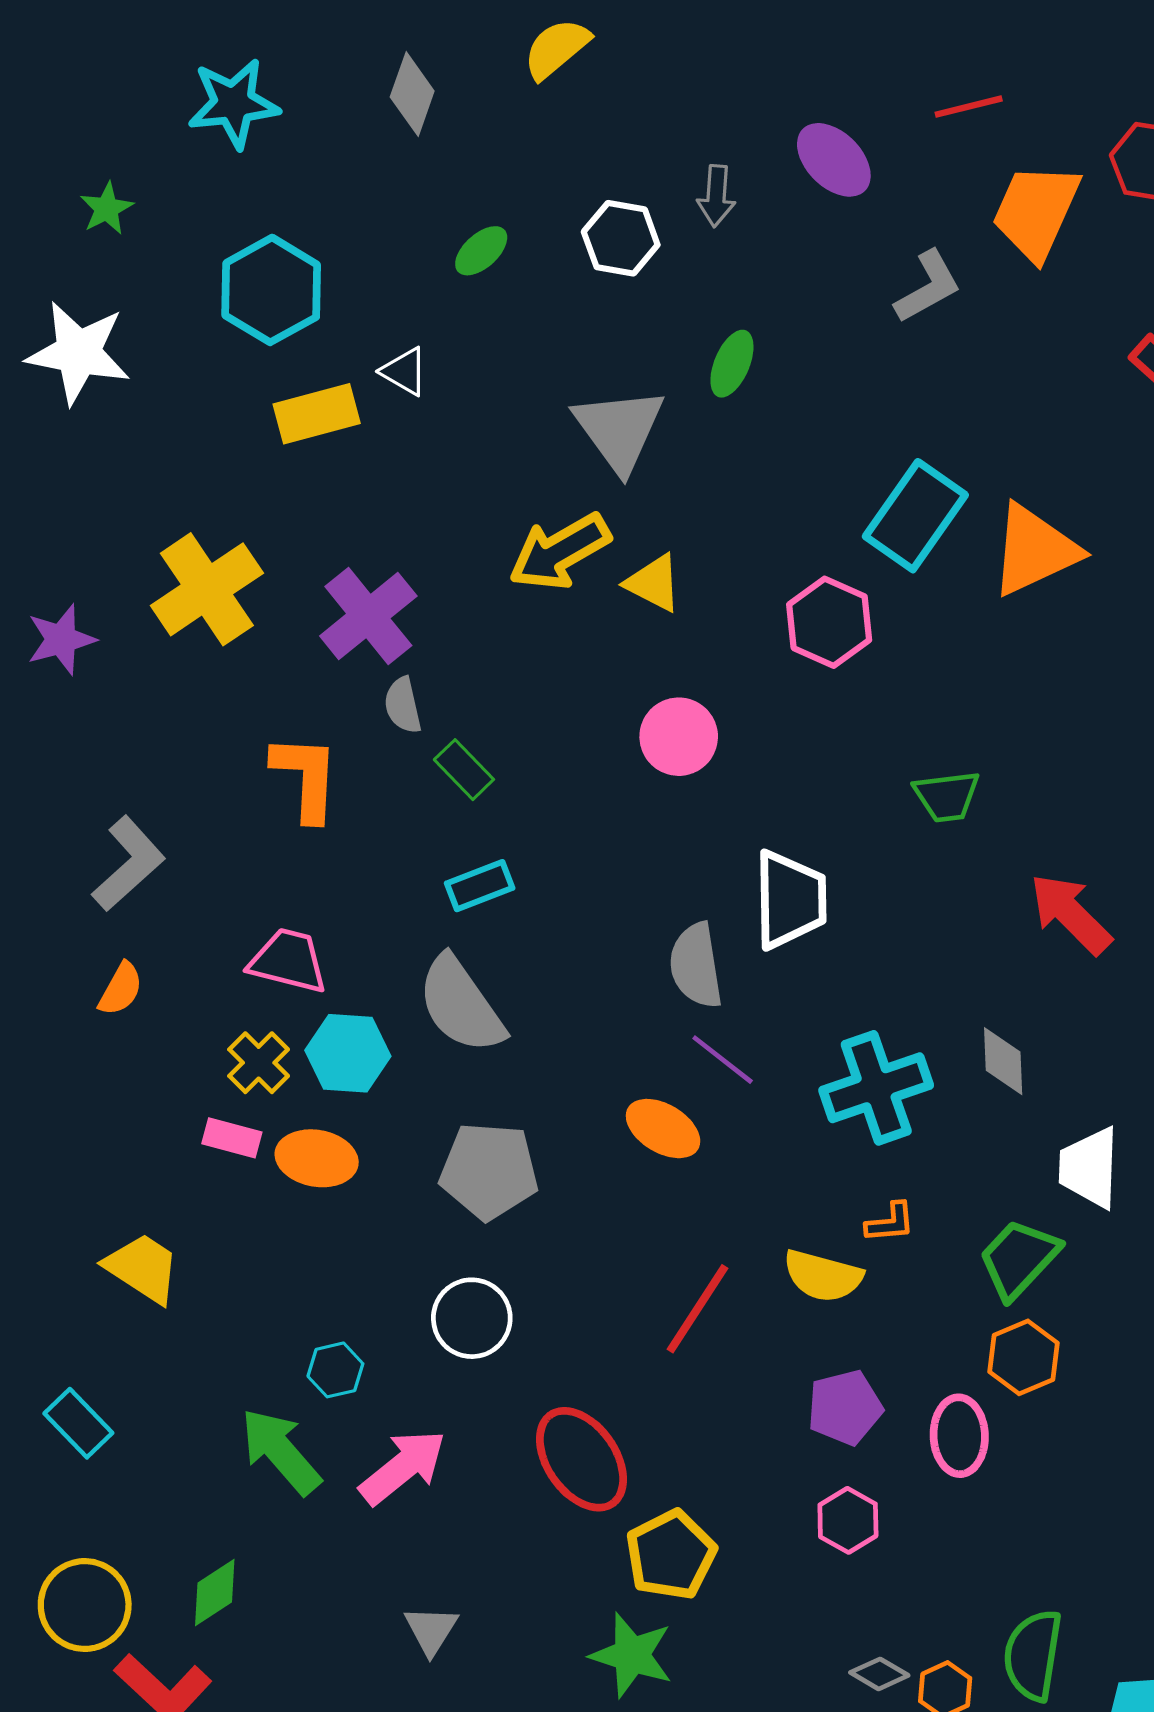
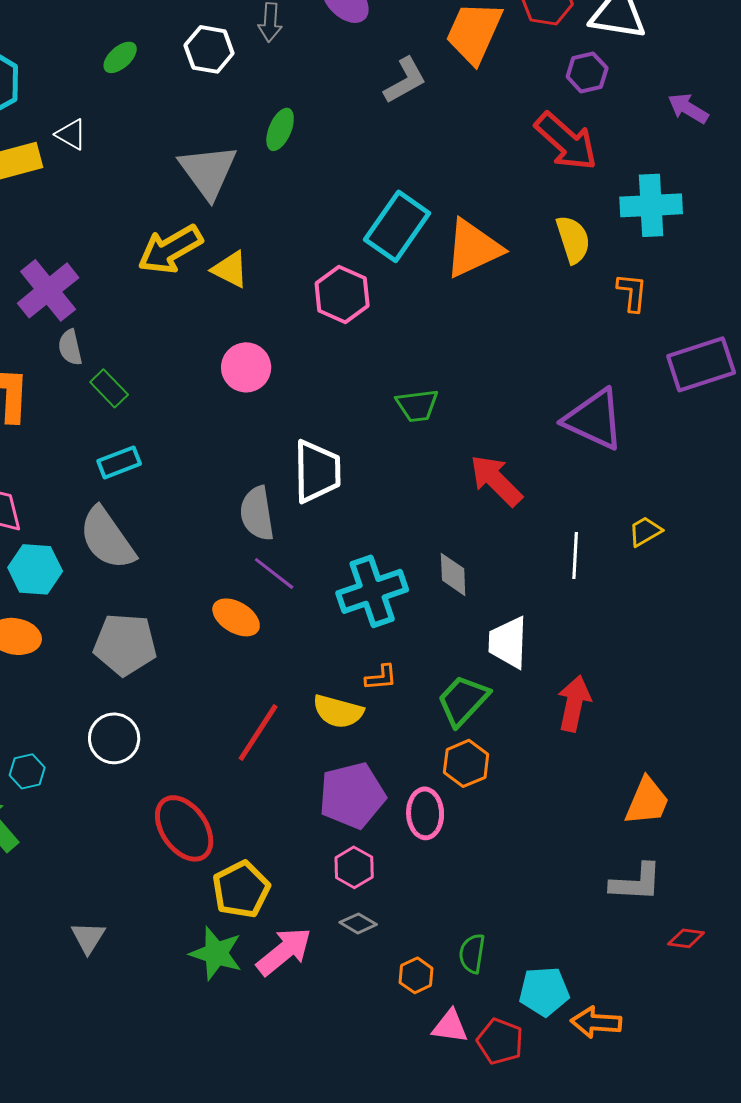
purple pentagon: (845, 1408) -> (352, 795), size x1.4
pink arrow: (403, 1467) -> (284, 951), moved
green semicircle: (1033, 1655) -> (472, 953), size x0.7
gray diamond: (879, 1674) -> (358, 923), moved

